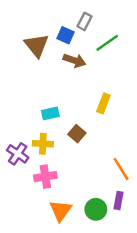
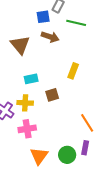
blue square: (66, 35) -> (43, 17), turned -32
green line: (107, 43) -> (76, 23), turned 48
brown triangle: (37, 45) -> (20, 45), moved
brown square: (77, 134) -> (52, 95), turned 32

